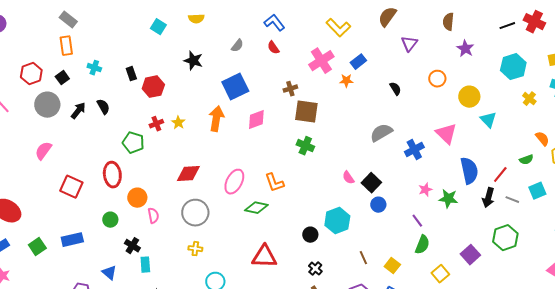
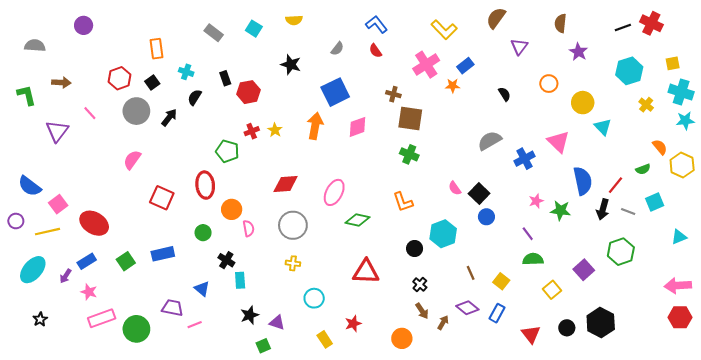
gray rectangle: (68, 20) -> (214, 33), moved
brown cross: (290, 89) -> (393, 94), turned 32
black semicircle: (103, 107) -> (195, 97), moved, turned -119
orange L-shape: (274, 183) -> (403, 202), moved
green semicircle: (422, 245) -> (533, 259), turned -114

